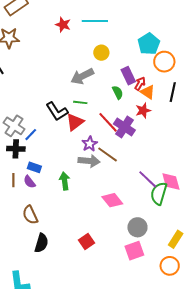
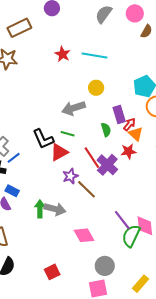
gray arrow: (89, 161) -> (55, 209), moved

